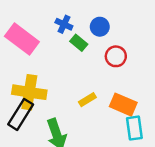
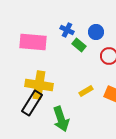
pink rectangle: (22, 39) -> (33, 42), turned -32

